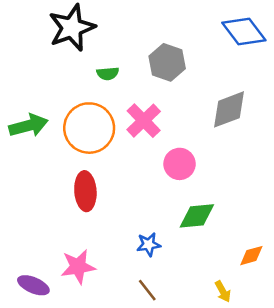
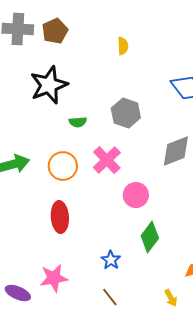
orange circle: (89, 128) -> (63, 166), size x0.7
green diamond: (197, 216) -> (150, 237), turned -48
blue star: (149, 244) -> (111, 260), turned -30

